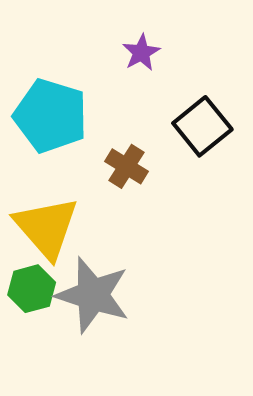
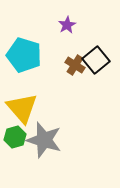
brown cross: (126, 166) -> (75, 65), moved

